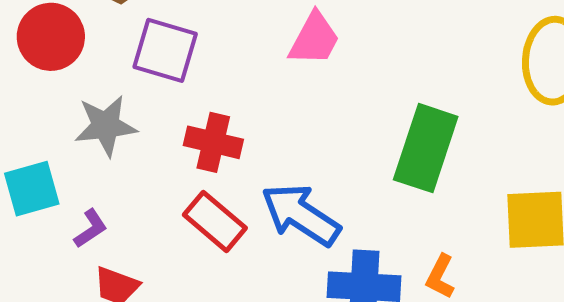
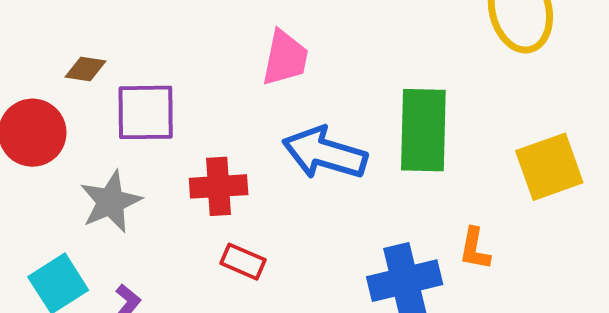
blue arrow: (301, 215) -> (325, 153), moved
red rectangle: (215, 221) -> (243, 262), size x0.7

